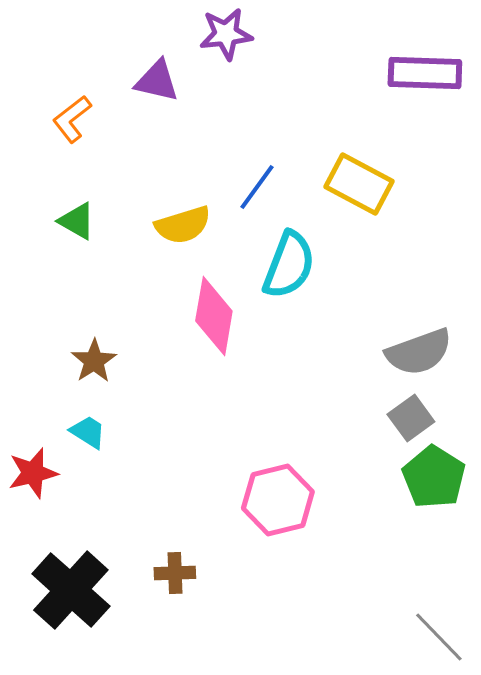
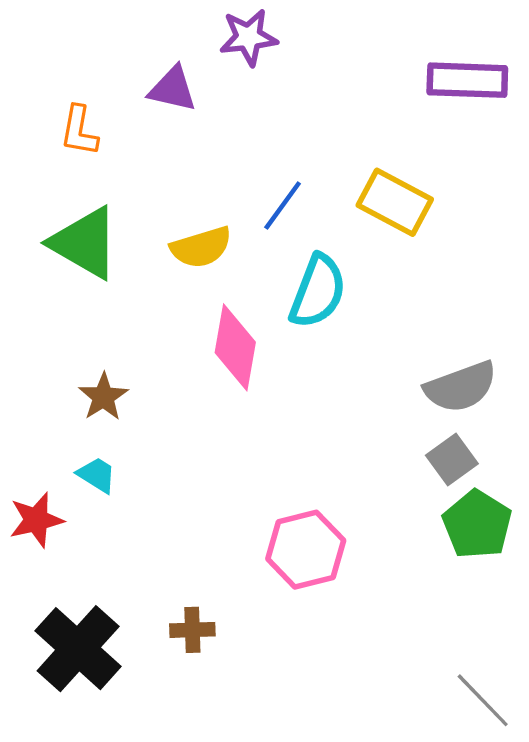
orange L-shape: (72, 119) -> (79, 131), turned -42
green triangle: (77, 221) -> (85, 243), size x1.8

